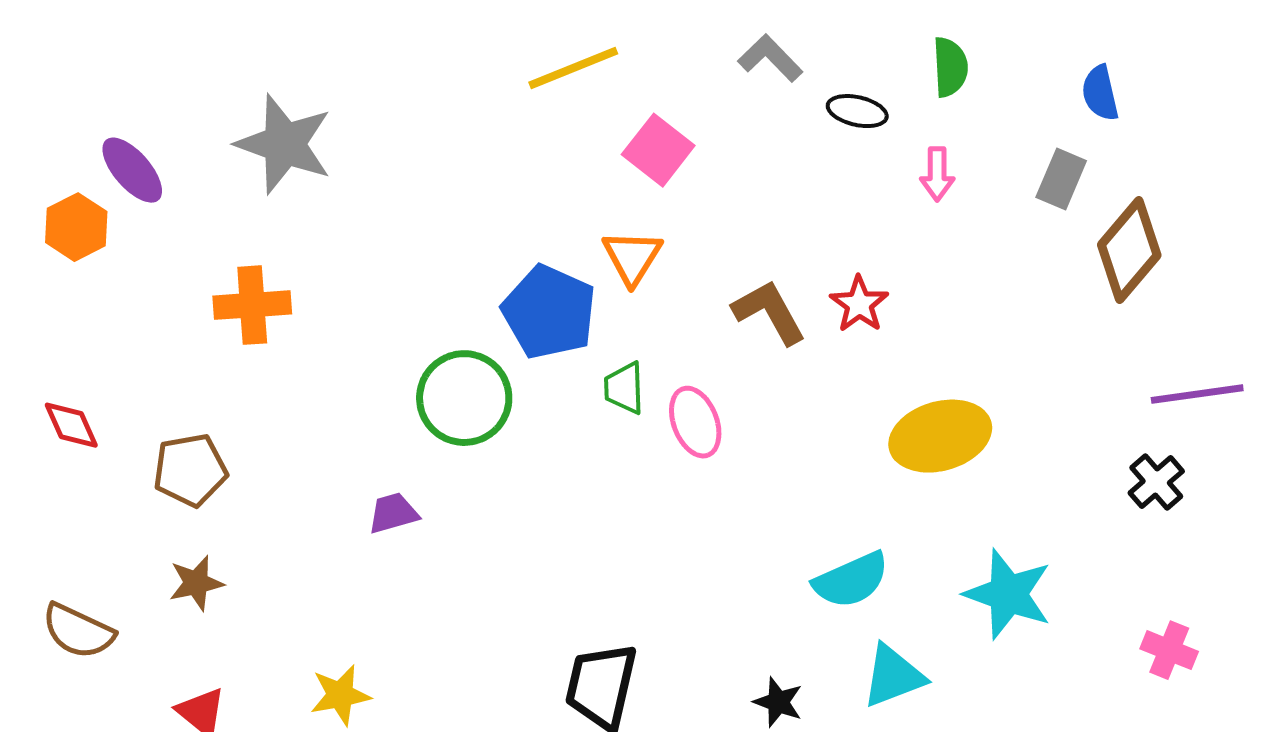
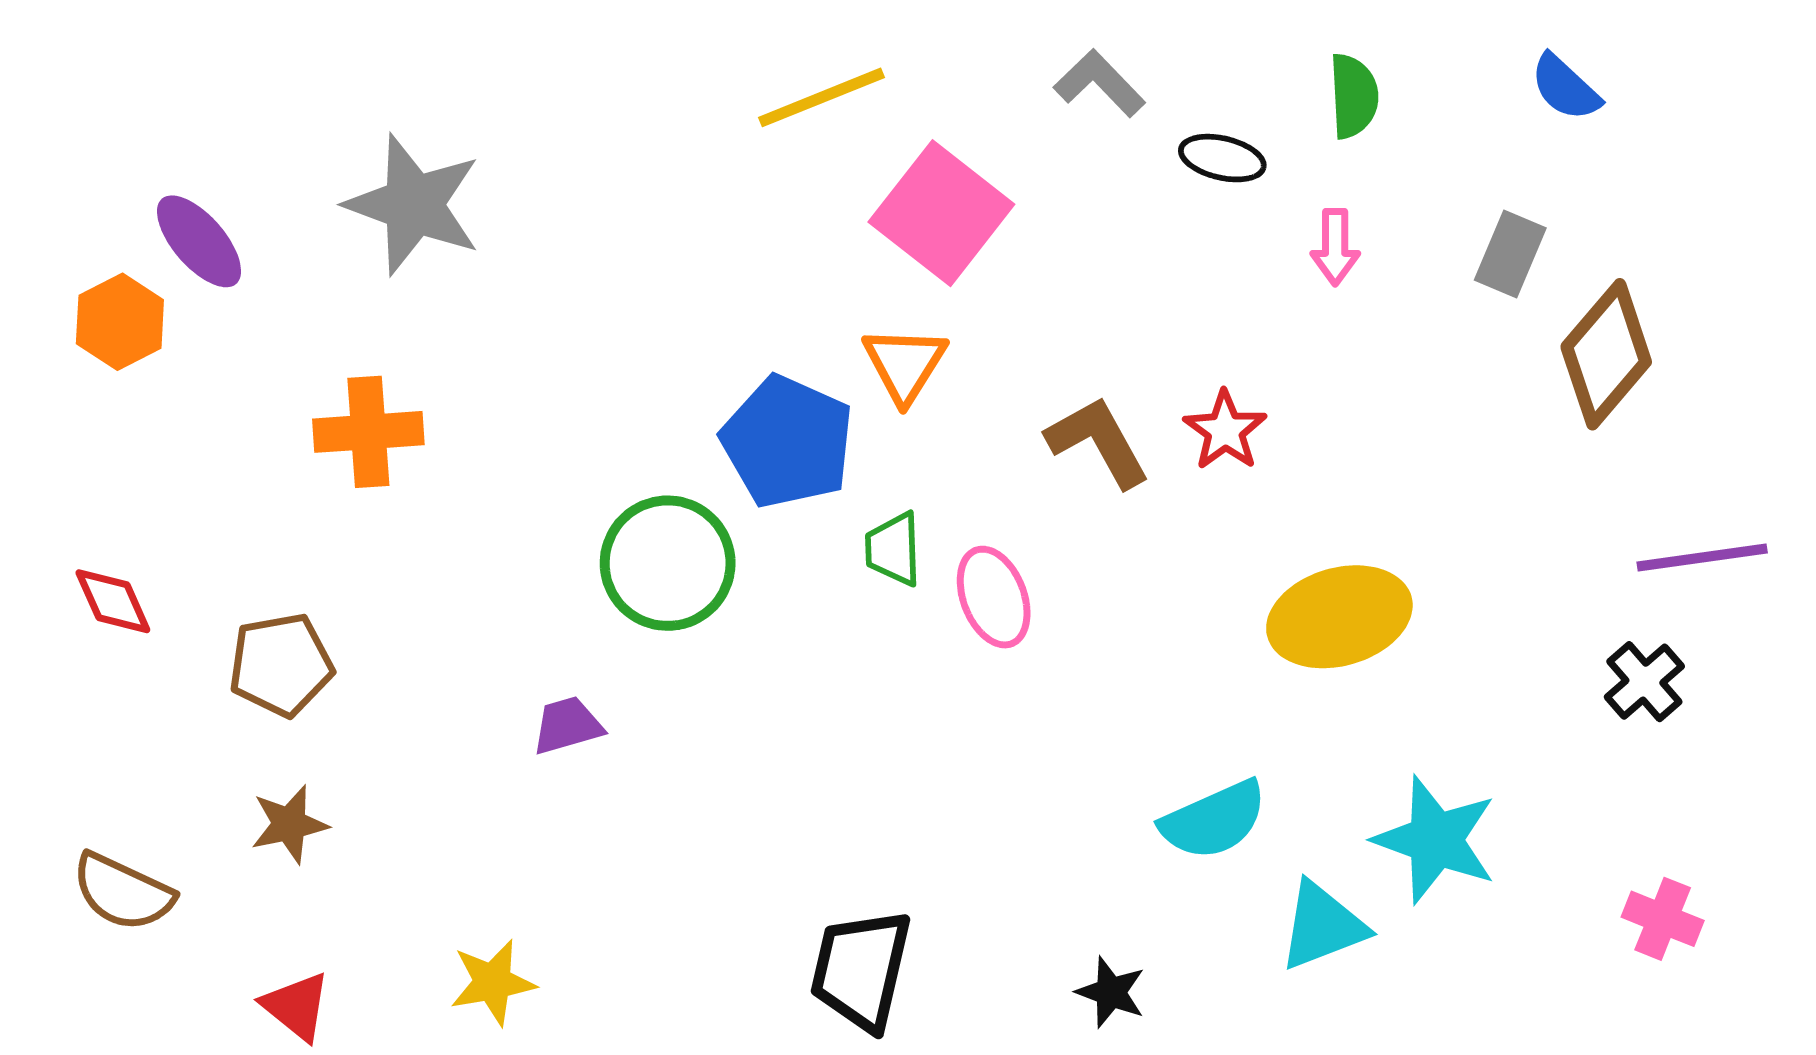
blue semicircle: (1100, 93) -> (1565, 88), moved, turned -34
pink square: (658, 150) -> (941, 213), size x1.4
cyan triangle: (893, 676) -> (1322, 926), moved

